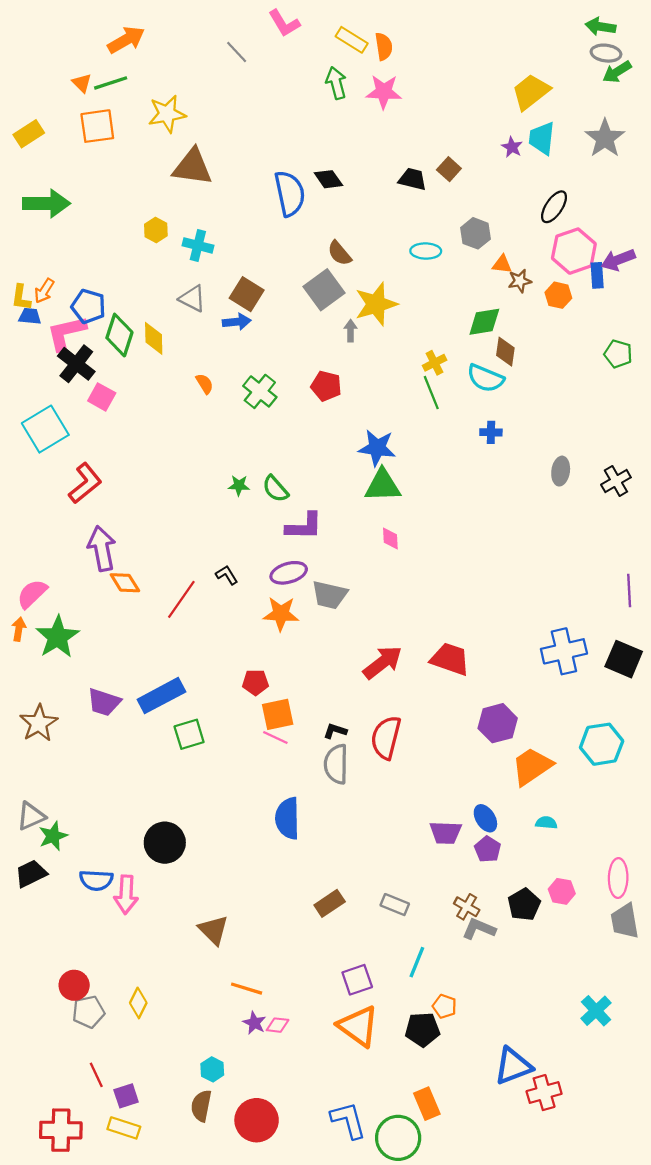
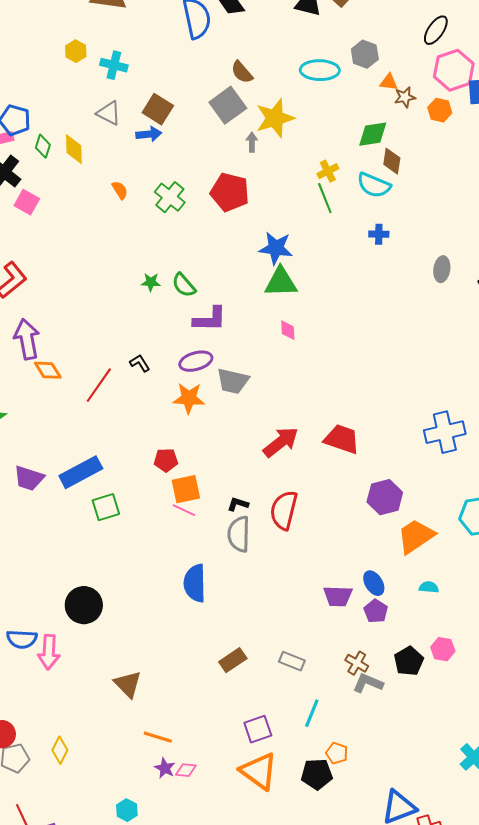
cyan ellipse: (426, 251) -> (320, 70), size x1.4
green diamond: (119, 335) -> (43, 146), size x0.6
red pentagon: (326, 386) -> (230, 192), size x1.4

